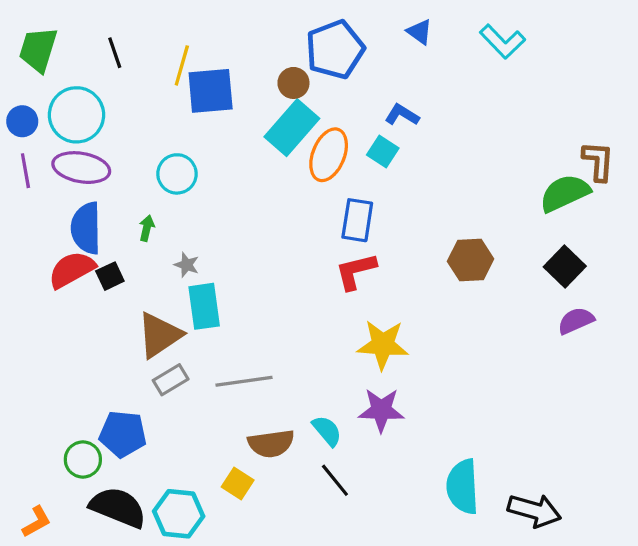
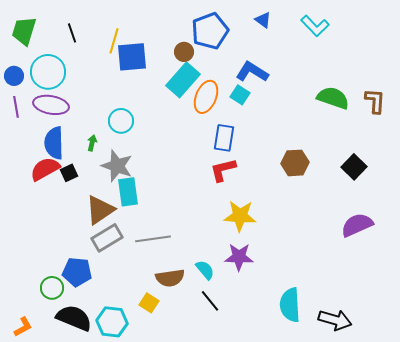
blue L-shape: (402, 115) -> (252, 72), size x1.5
cyan circle: (177, 174) -> (121, 121), moved
green semicircle: (565, 193) -> (333, 98), moved, turned 44
gray star: (187, 265) -> (117, 166), size x2.0
purple semicircle: (576, 321) -> (357, 225), moved, size x1.4
gray rectangle: (171, 380) -> (107, 238), size x1.4

